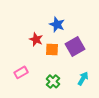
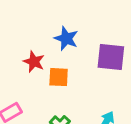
purple square: (75, 46) -> (111, 57), moved, turned 36

